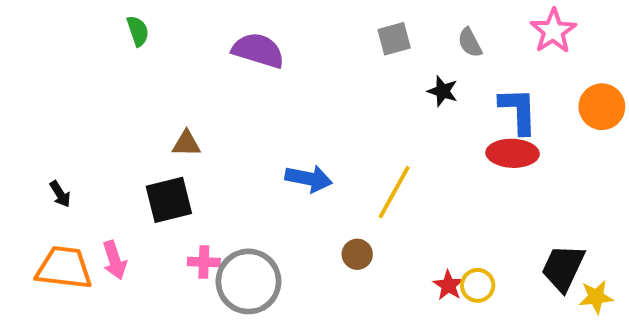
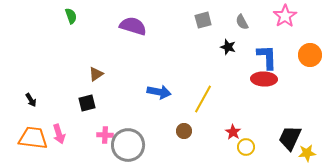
brown triangle: (186, 144) -> (96, 74), turned -35
black square: (169, 200) -> (87, 103), size x0.7
red star: (448, 285) -> (233, 132), moved

